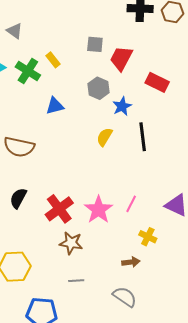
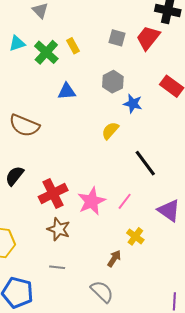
red trapezoid: (121, 58) -> (148, 38), moved
blue star: (122, 106) -> (133, 104), turned 30
black line: (143, 137) -> (145, 163), moved, turned -40
brown arrow: (131, 262) -> (114, 259), turned -60

